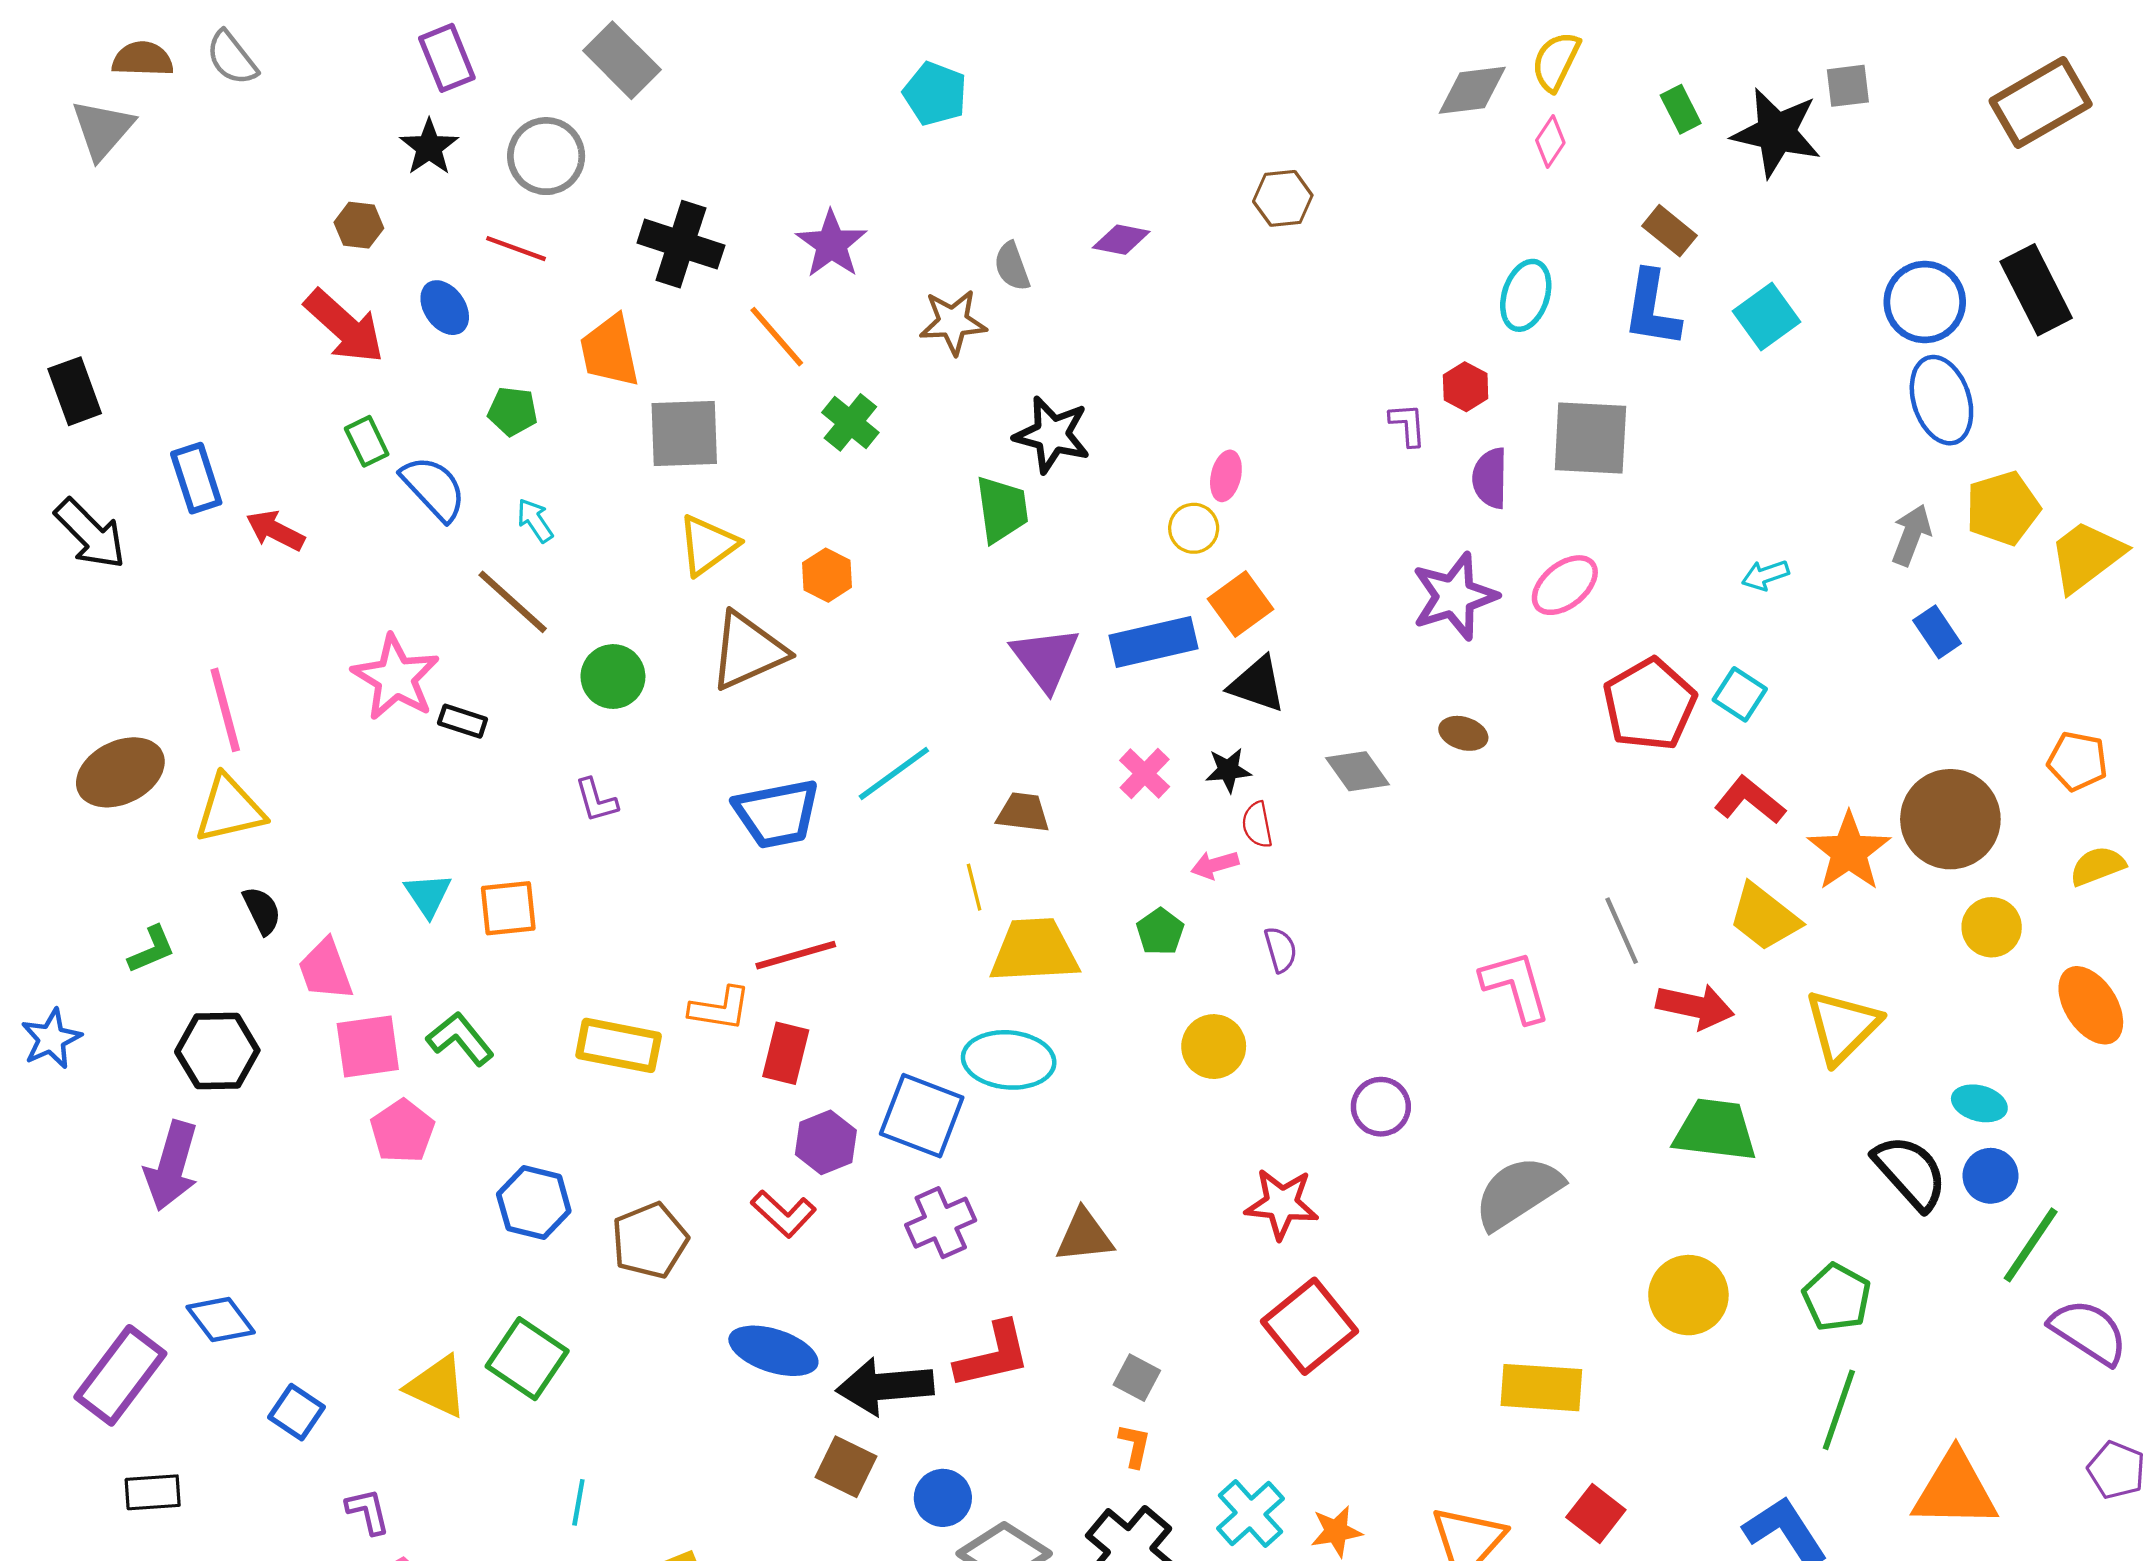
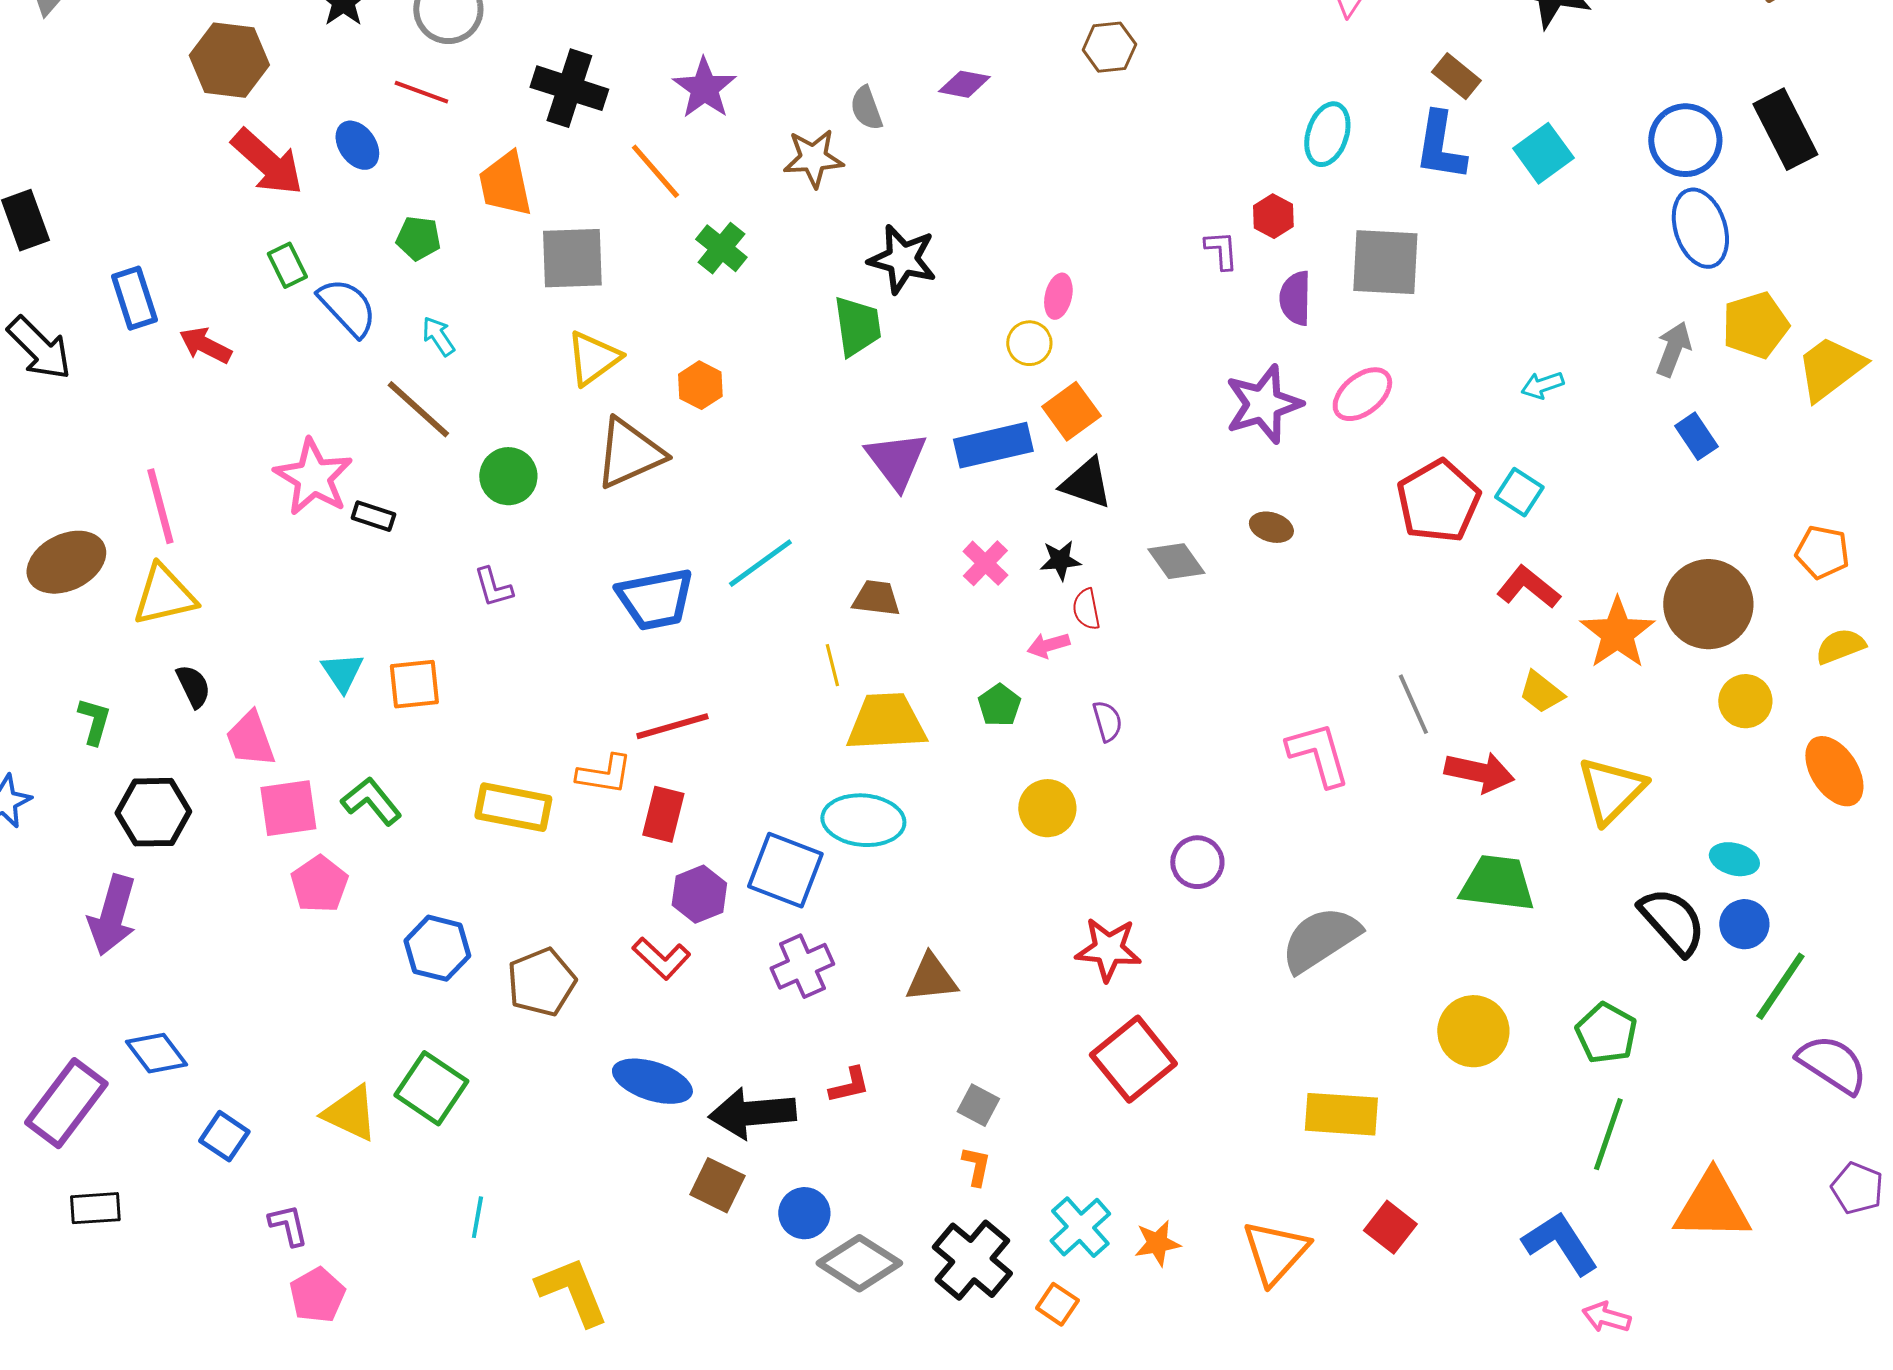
brown hexagon: (359, 225) -> (229, 60), moved, size x1.8
yellow trapezoid: (1764, 917) -> (1541, 692), size x0.7
green L-shape: (152, 950) -> (94, 721), turned -51
red L-shape: (993, 1355) -> (849, 1085), size x0.6

